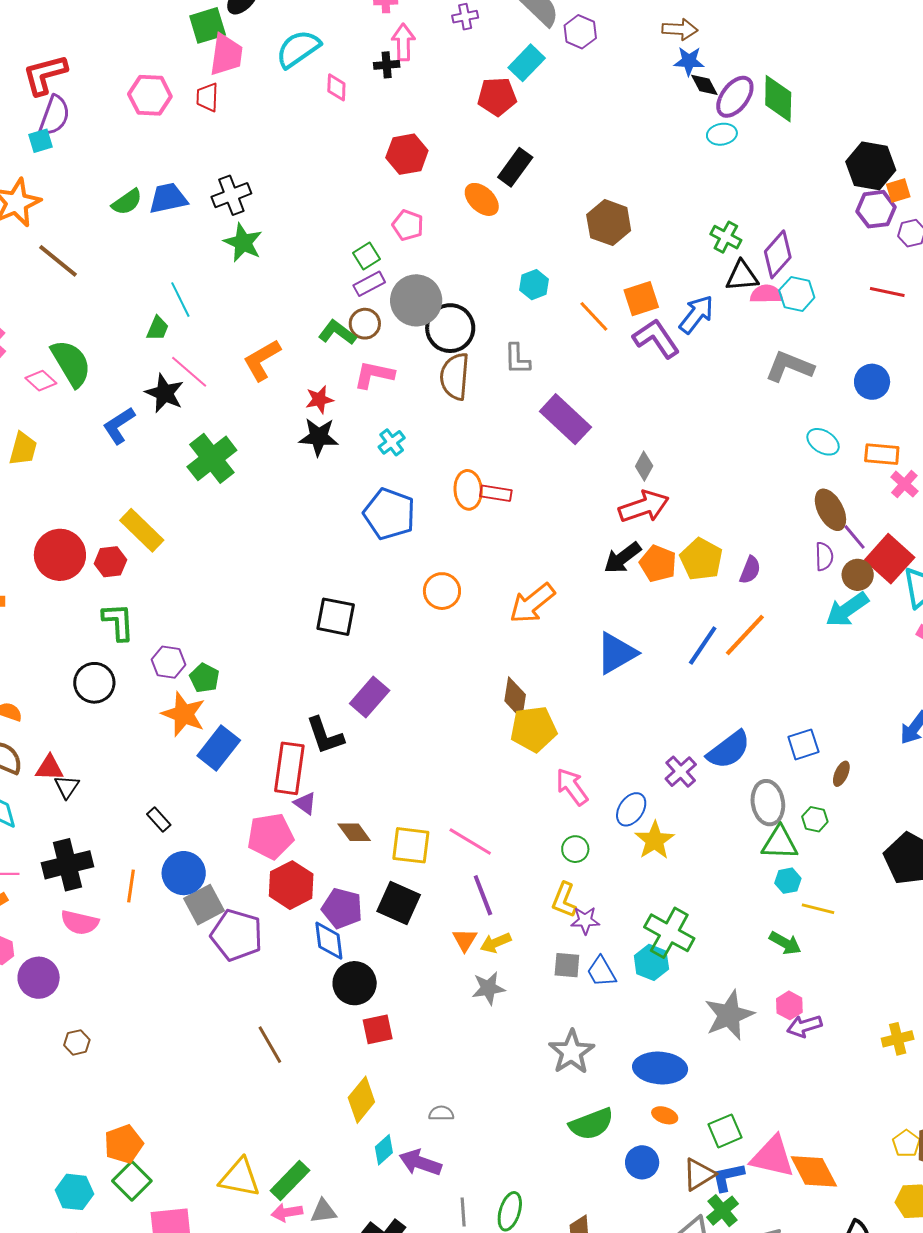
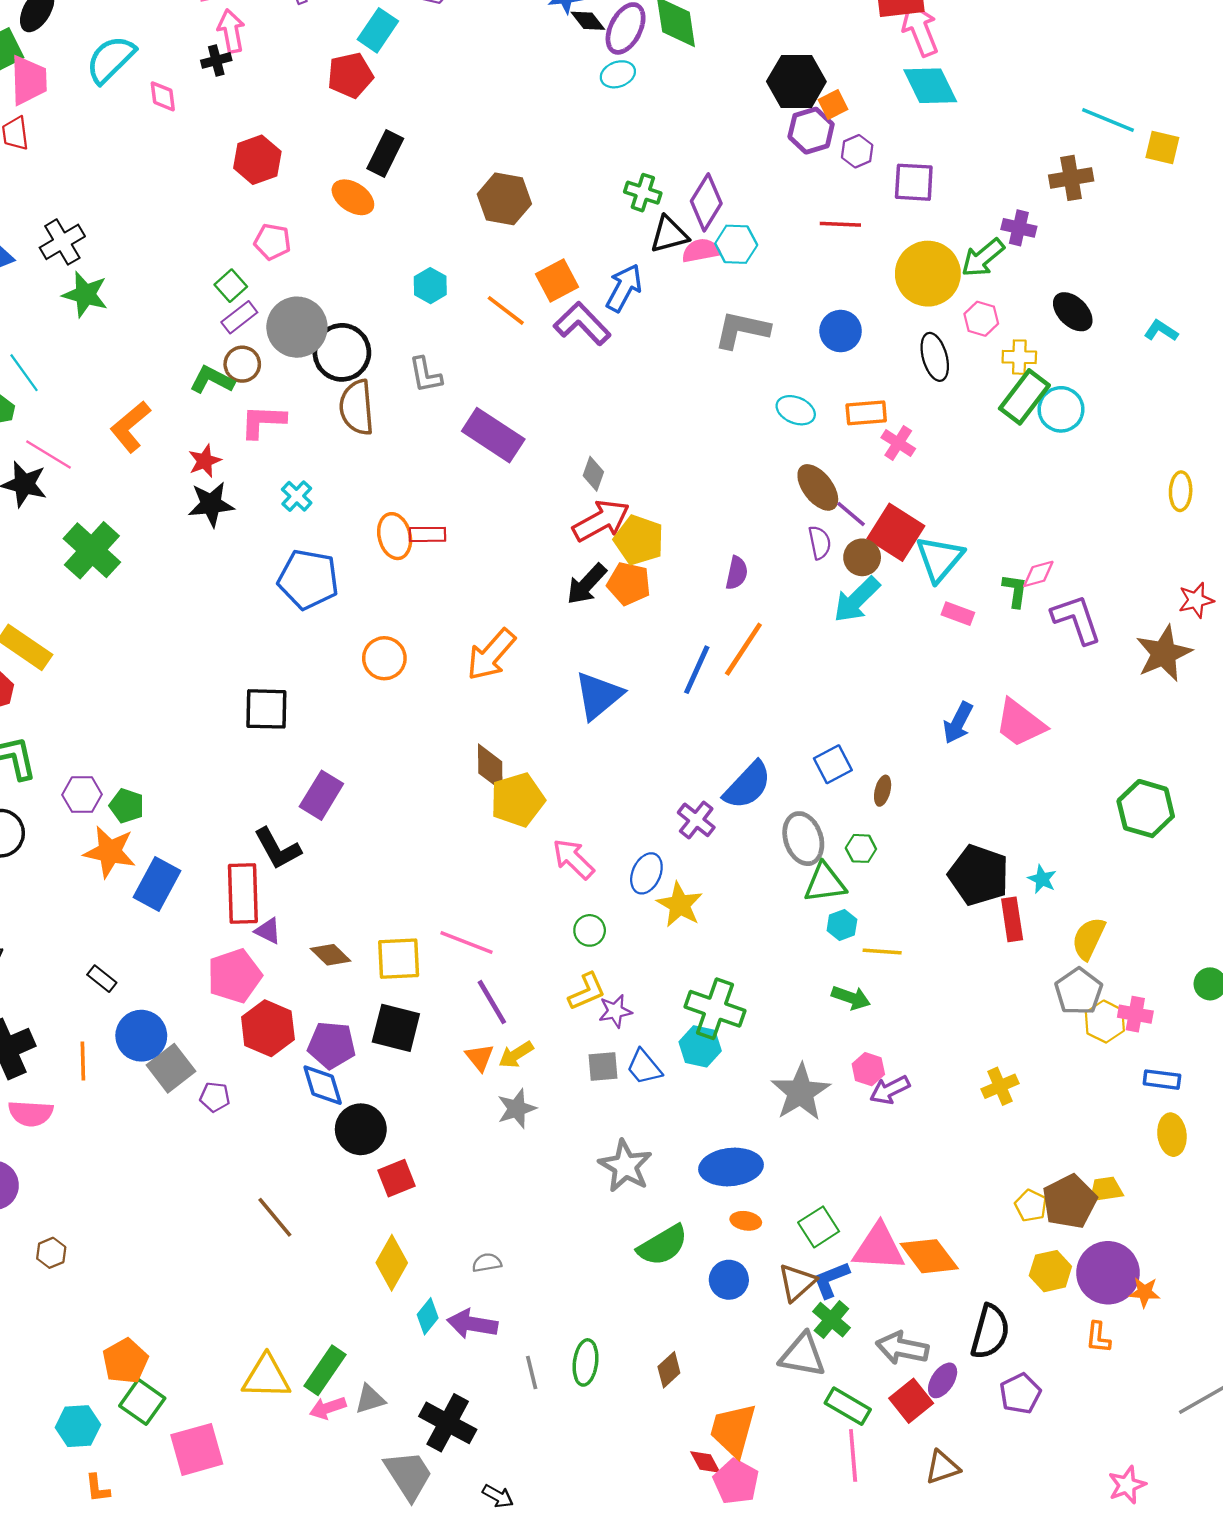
yellow pentagon: (701, 559) -> (639, 540), moved
yellow L-shape: (564, 900) -> (587, 992), turned -126
purple pentagon: (237, 935) -> (215, 1097), size x0.5

